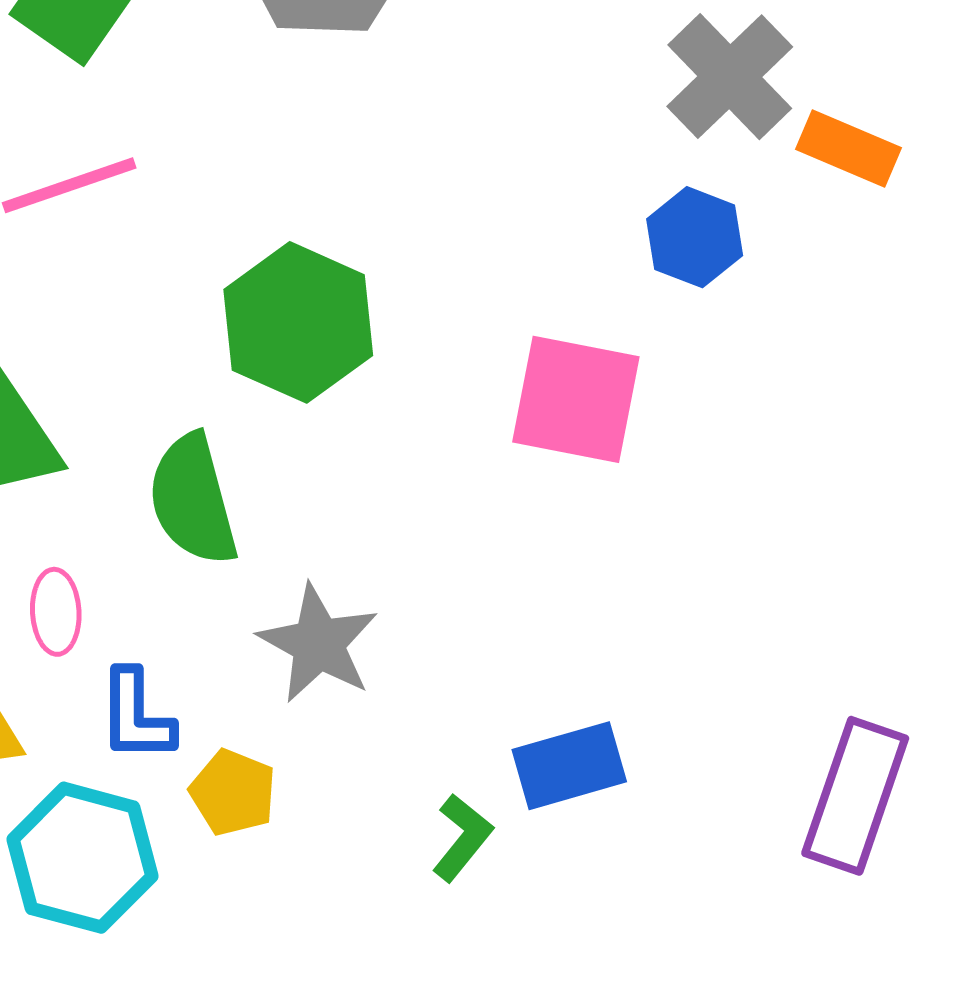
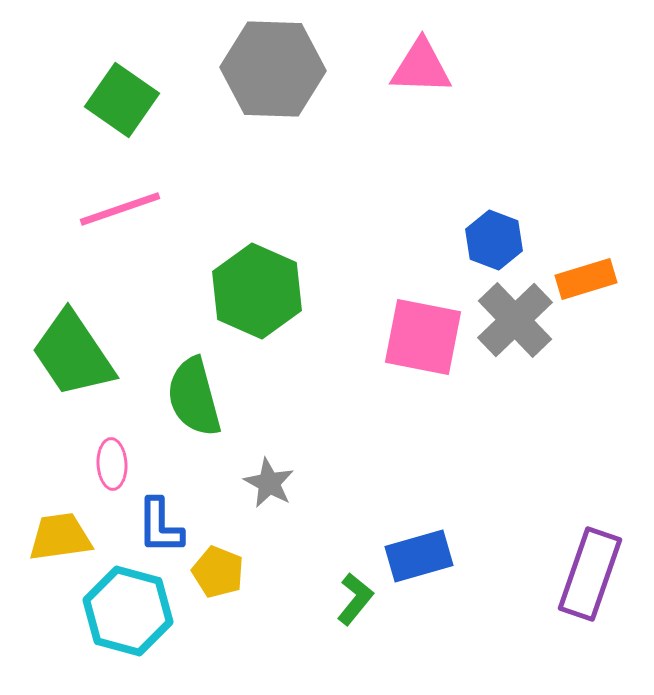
gray cross: (730, 77) -> (515, 320), moved
orange rectangle: (849, 149) -> (586, 279), moved, turned -40
gray star: (318, 644) -> (269, 483), size x0.7

